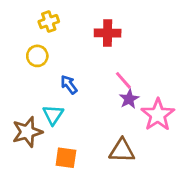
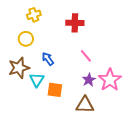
purple star: (129, 99) -> (89, 80), moved
brown star: (27, 132) -> (19, 68), moved
orange square: (66, 158) -> (55, 90), moved

